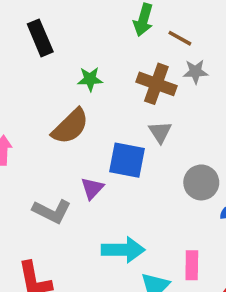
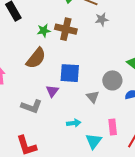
brown cross: (156, 84) -> (66, 29), moved
gray triangle: (160, 132) -> (93, 97), moved
cyan arrow: (123, 250) -> (74, 123), size x0.6

